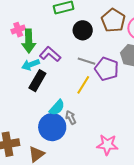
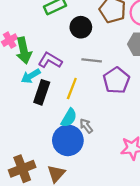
purple pentagon: (107, 69) -> (116, 80), moved, turned 30
yellow line: (83, 85) -> (72, 88), moved

